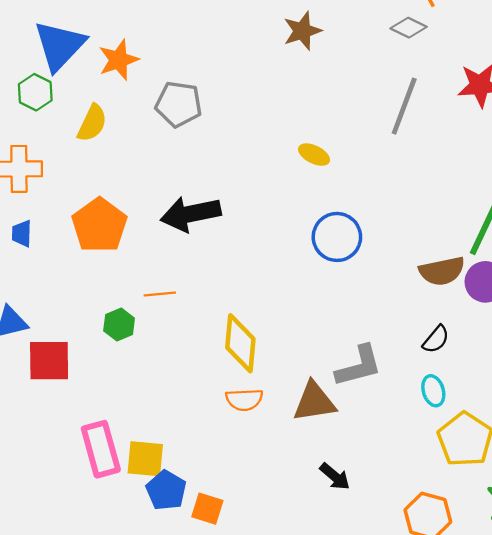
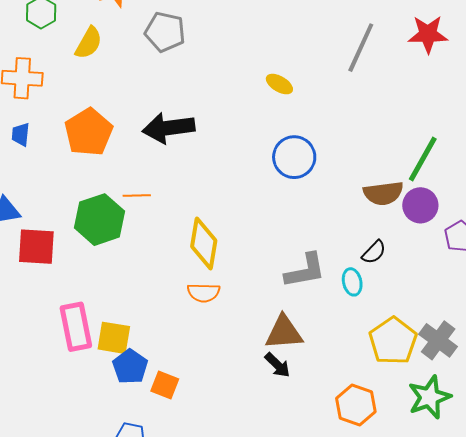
green hexagon: (119, 324) -> (100, 220), size x1.8
cyan ellipse: (433, 391) -> (352, 282), moved
brown triangle: (314, 402) -> (284, 332), moved

